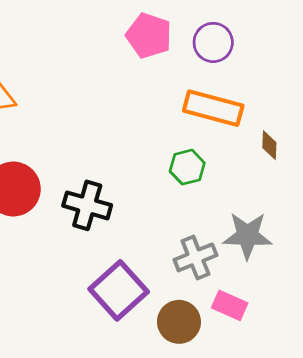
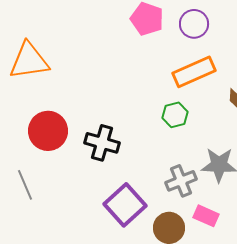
orange rectangle: (213, 108) -> (194, 72), turned -39

